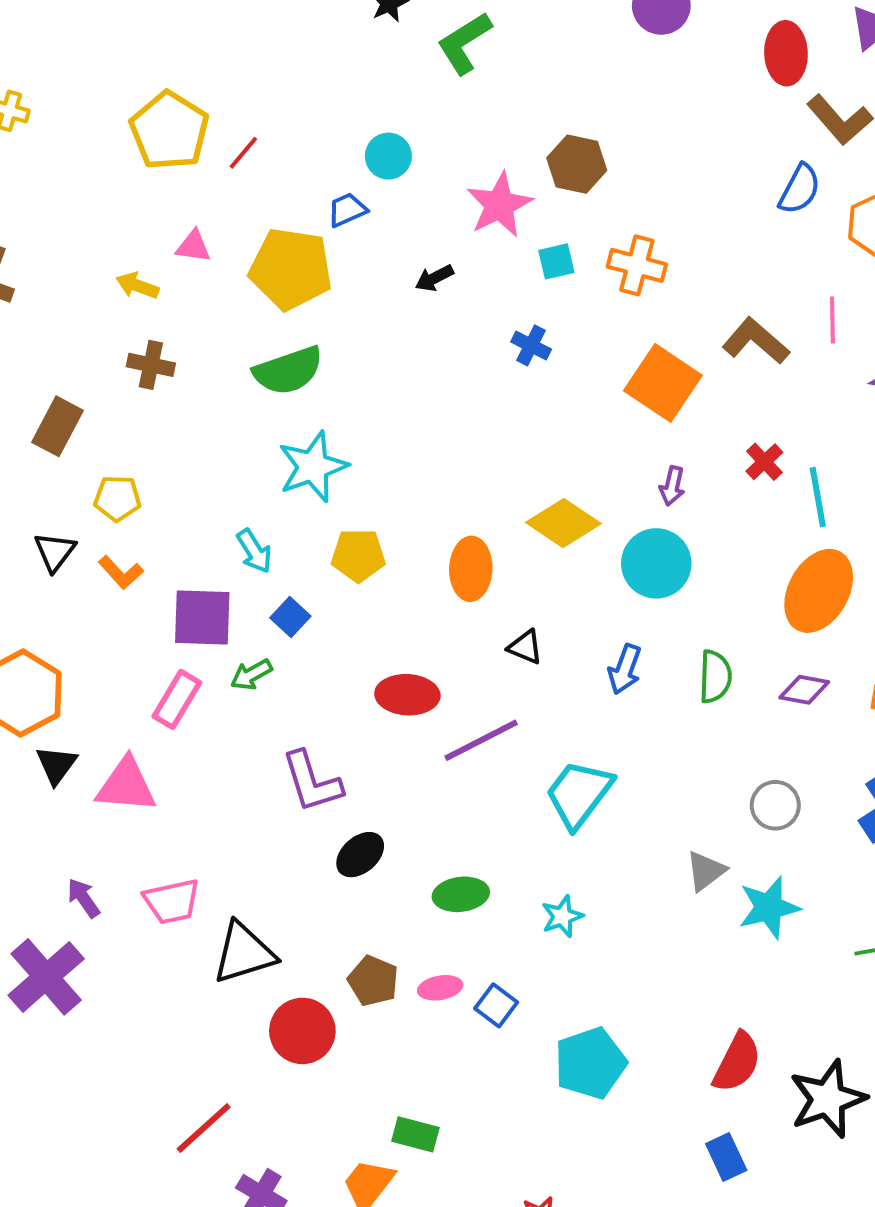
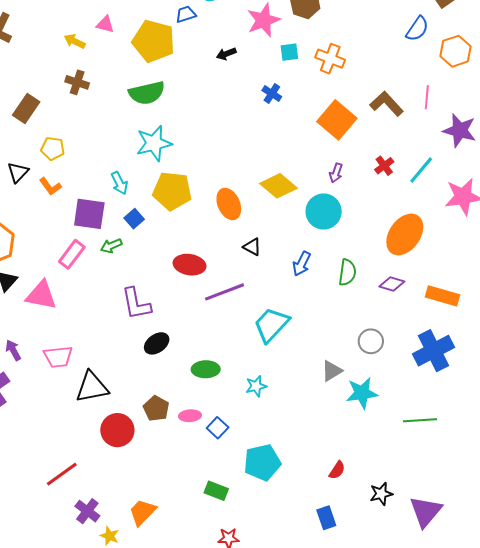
cyan line: (818, 497) -> (421, 170), moved, turned 44
yellow pentagon: (358, 555) -> (172, 191), size x1.4
orange ellipse: (471, 569) -> (229, 204), turned -32
red semicircle: (737, 1062) -> (337, 470), size x0.6
black star: (828, 1099) -> (381, 494), size x0.6
green rectangle: (415, 1134) -> (216, 491), moved

